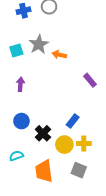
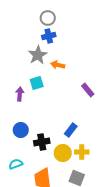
blue cross: (24, 11) -> (49, 36), moved
cyan square: (16, 51) -> (37, 83), moved
black cross: (43, 133) -> (42, 142), turned 35

